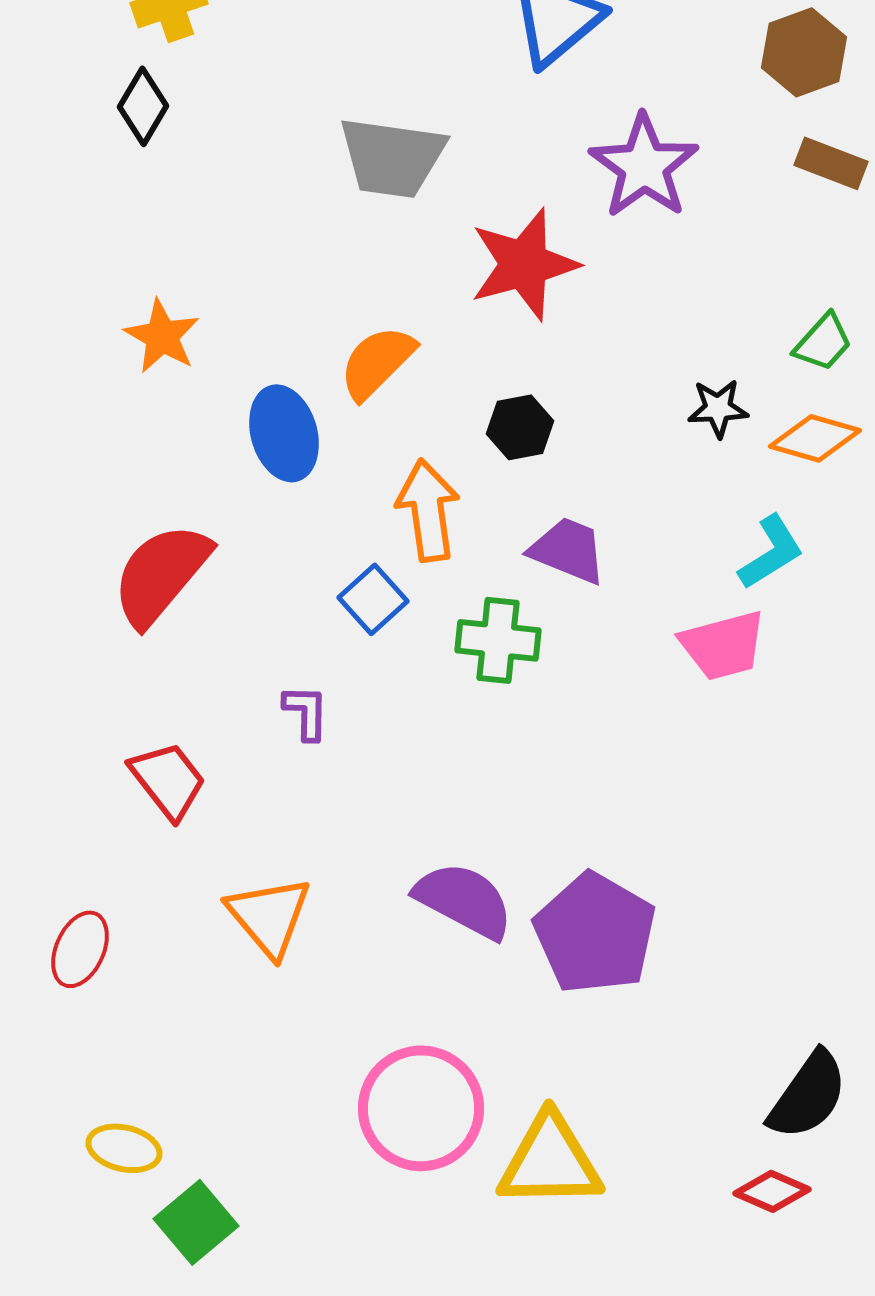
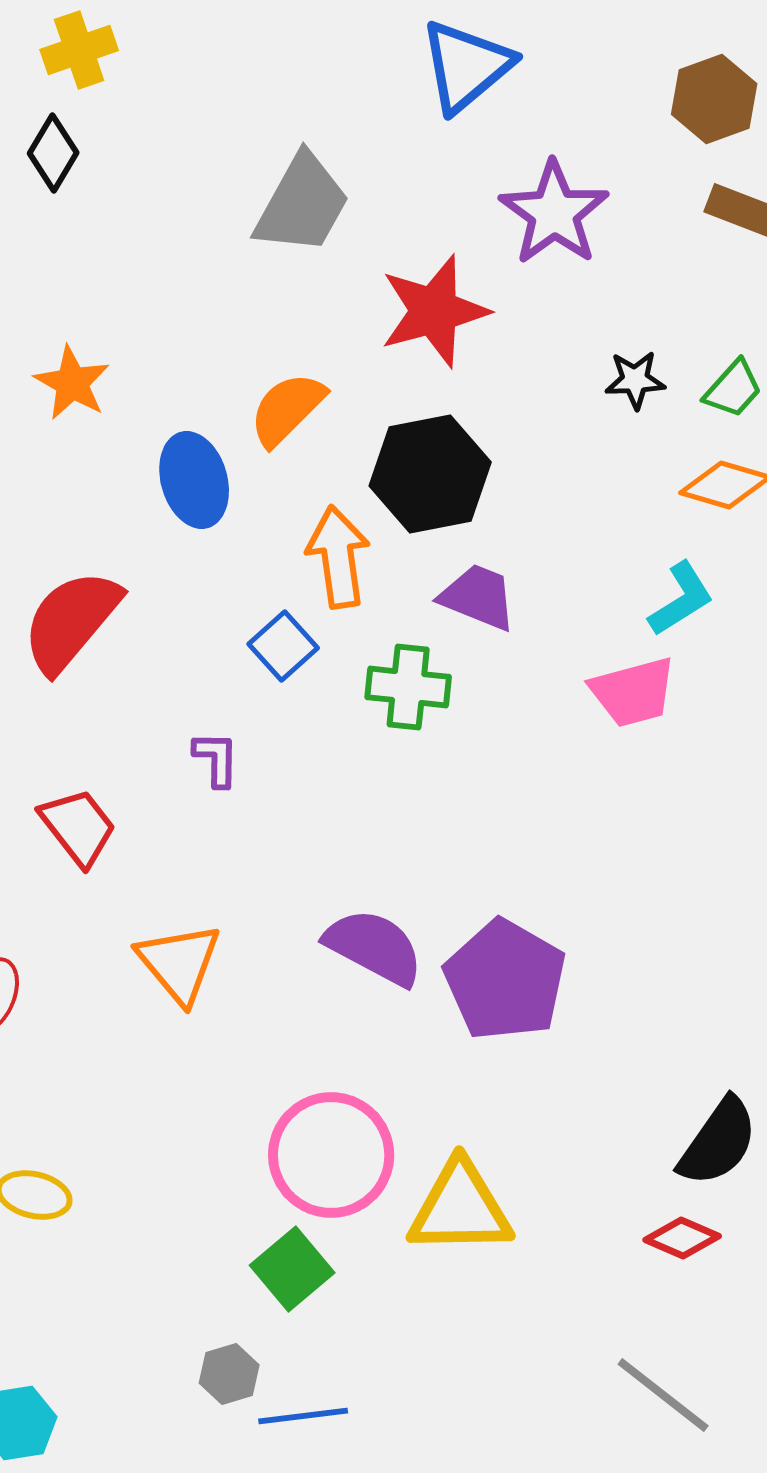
gray trapezoid: (392, 157) -> (302, 204), turned -69
black star: (718, 408) -> (635, 380), moved
black hexagon: (520, 427) -> (430, 474), size x1.8
green square: (196, 1222) -> (292, 1269), moved

